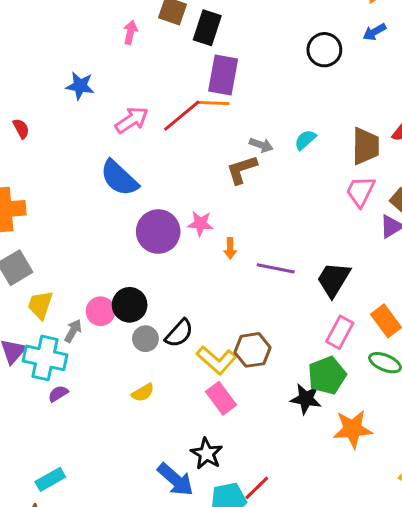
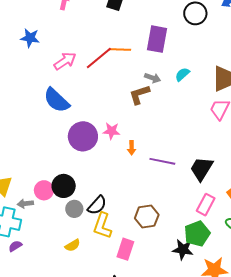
purple rectangle: (223, 75) -> (157, 39), moved
gray arrow: (73, 331) -> (25, 204), turned -126
yellow L-shape: (216, 360) -> (102, 226), moved, turned 68
pink rectangle: (221, 398) -> (125, 249), turned 55

